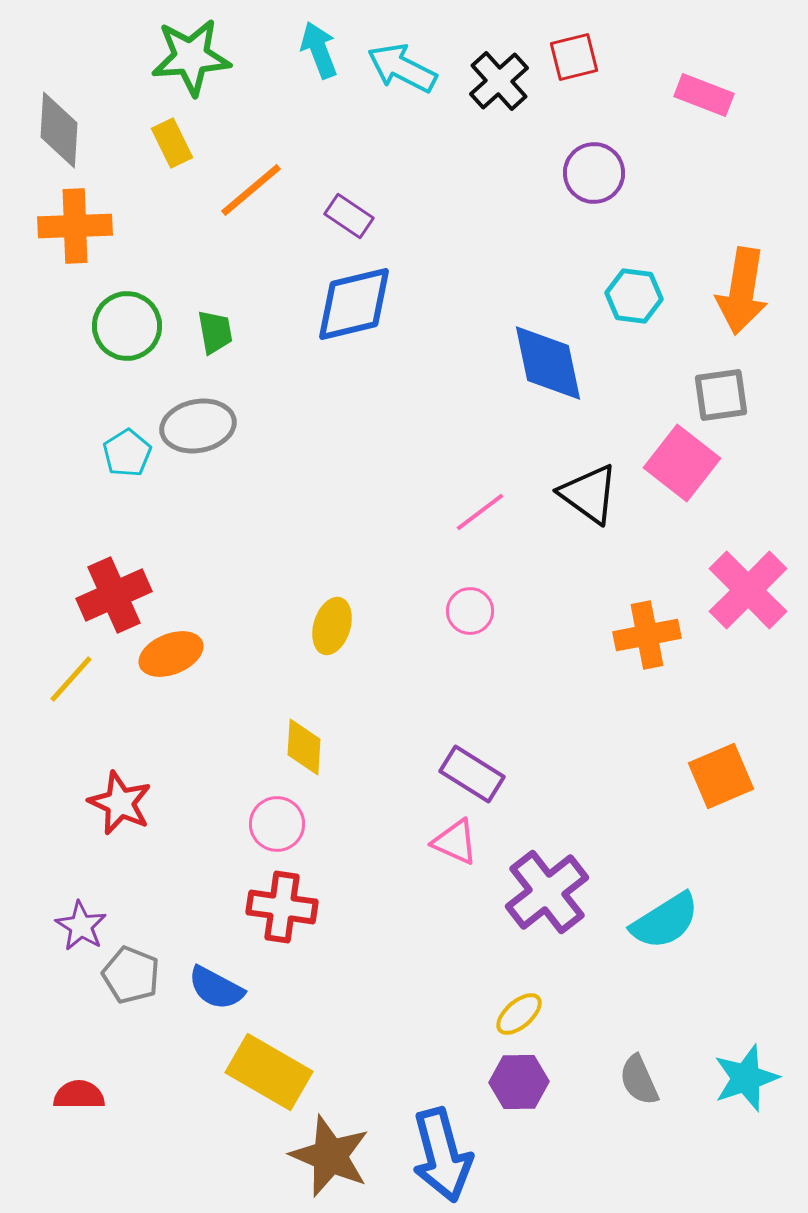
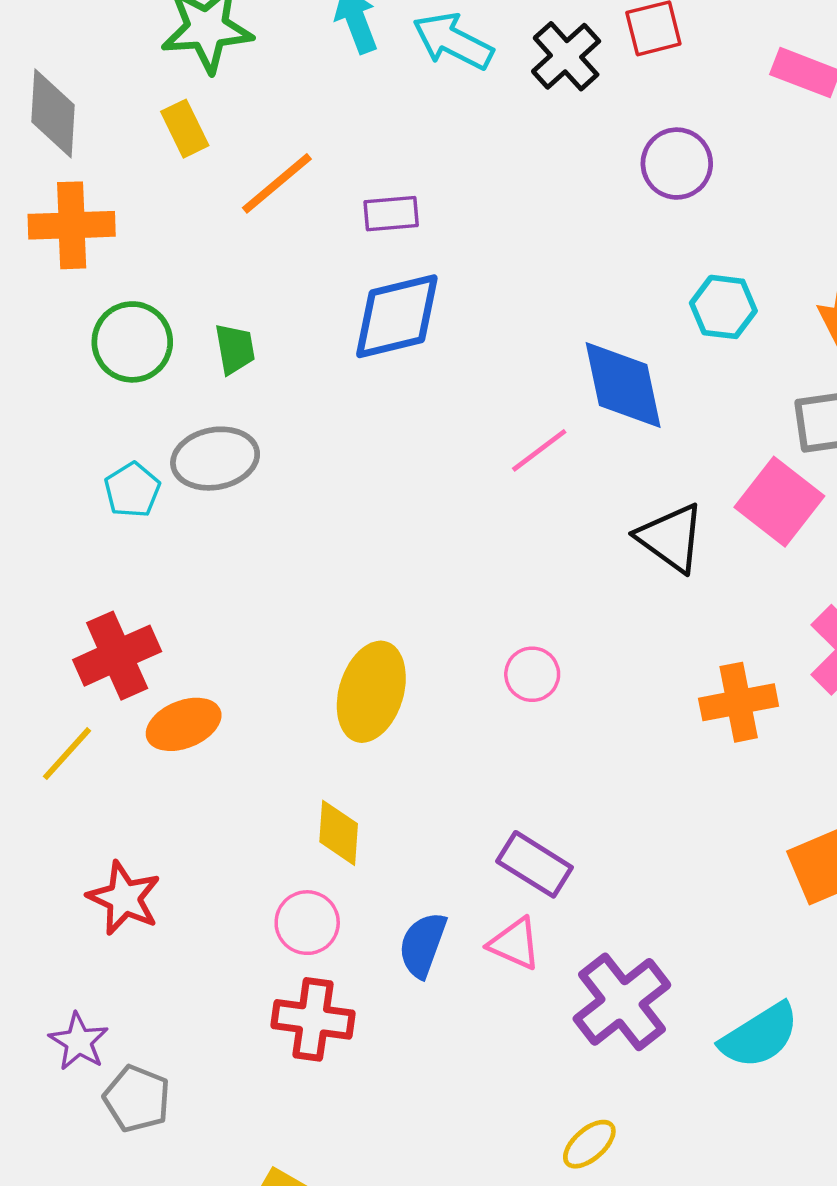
purple rectangle: (349, 216) -> (391, 214), turned -39
pink line: (480, 512) -> (539, 450), moved
yellow ellipse: (332, 626) -> (371, 692), size x1.5
blue semicircle: (216, 988) -> (423, 945), moved, turned 82

